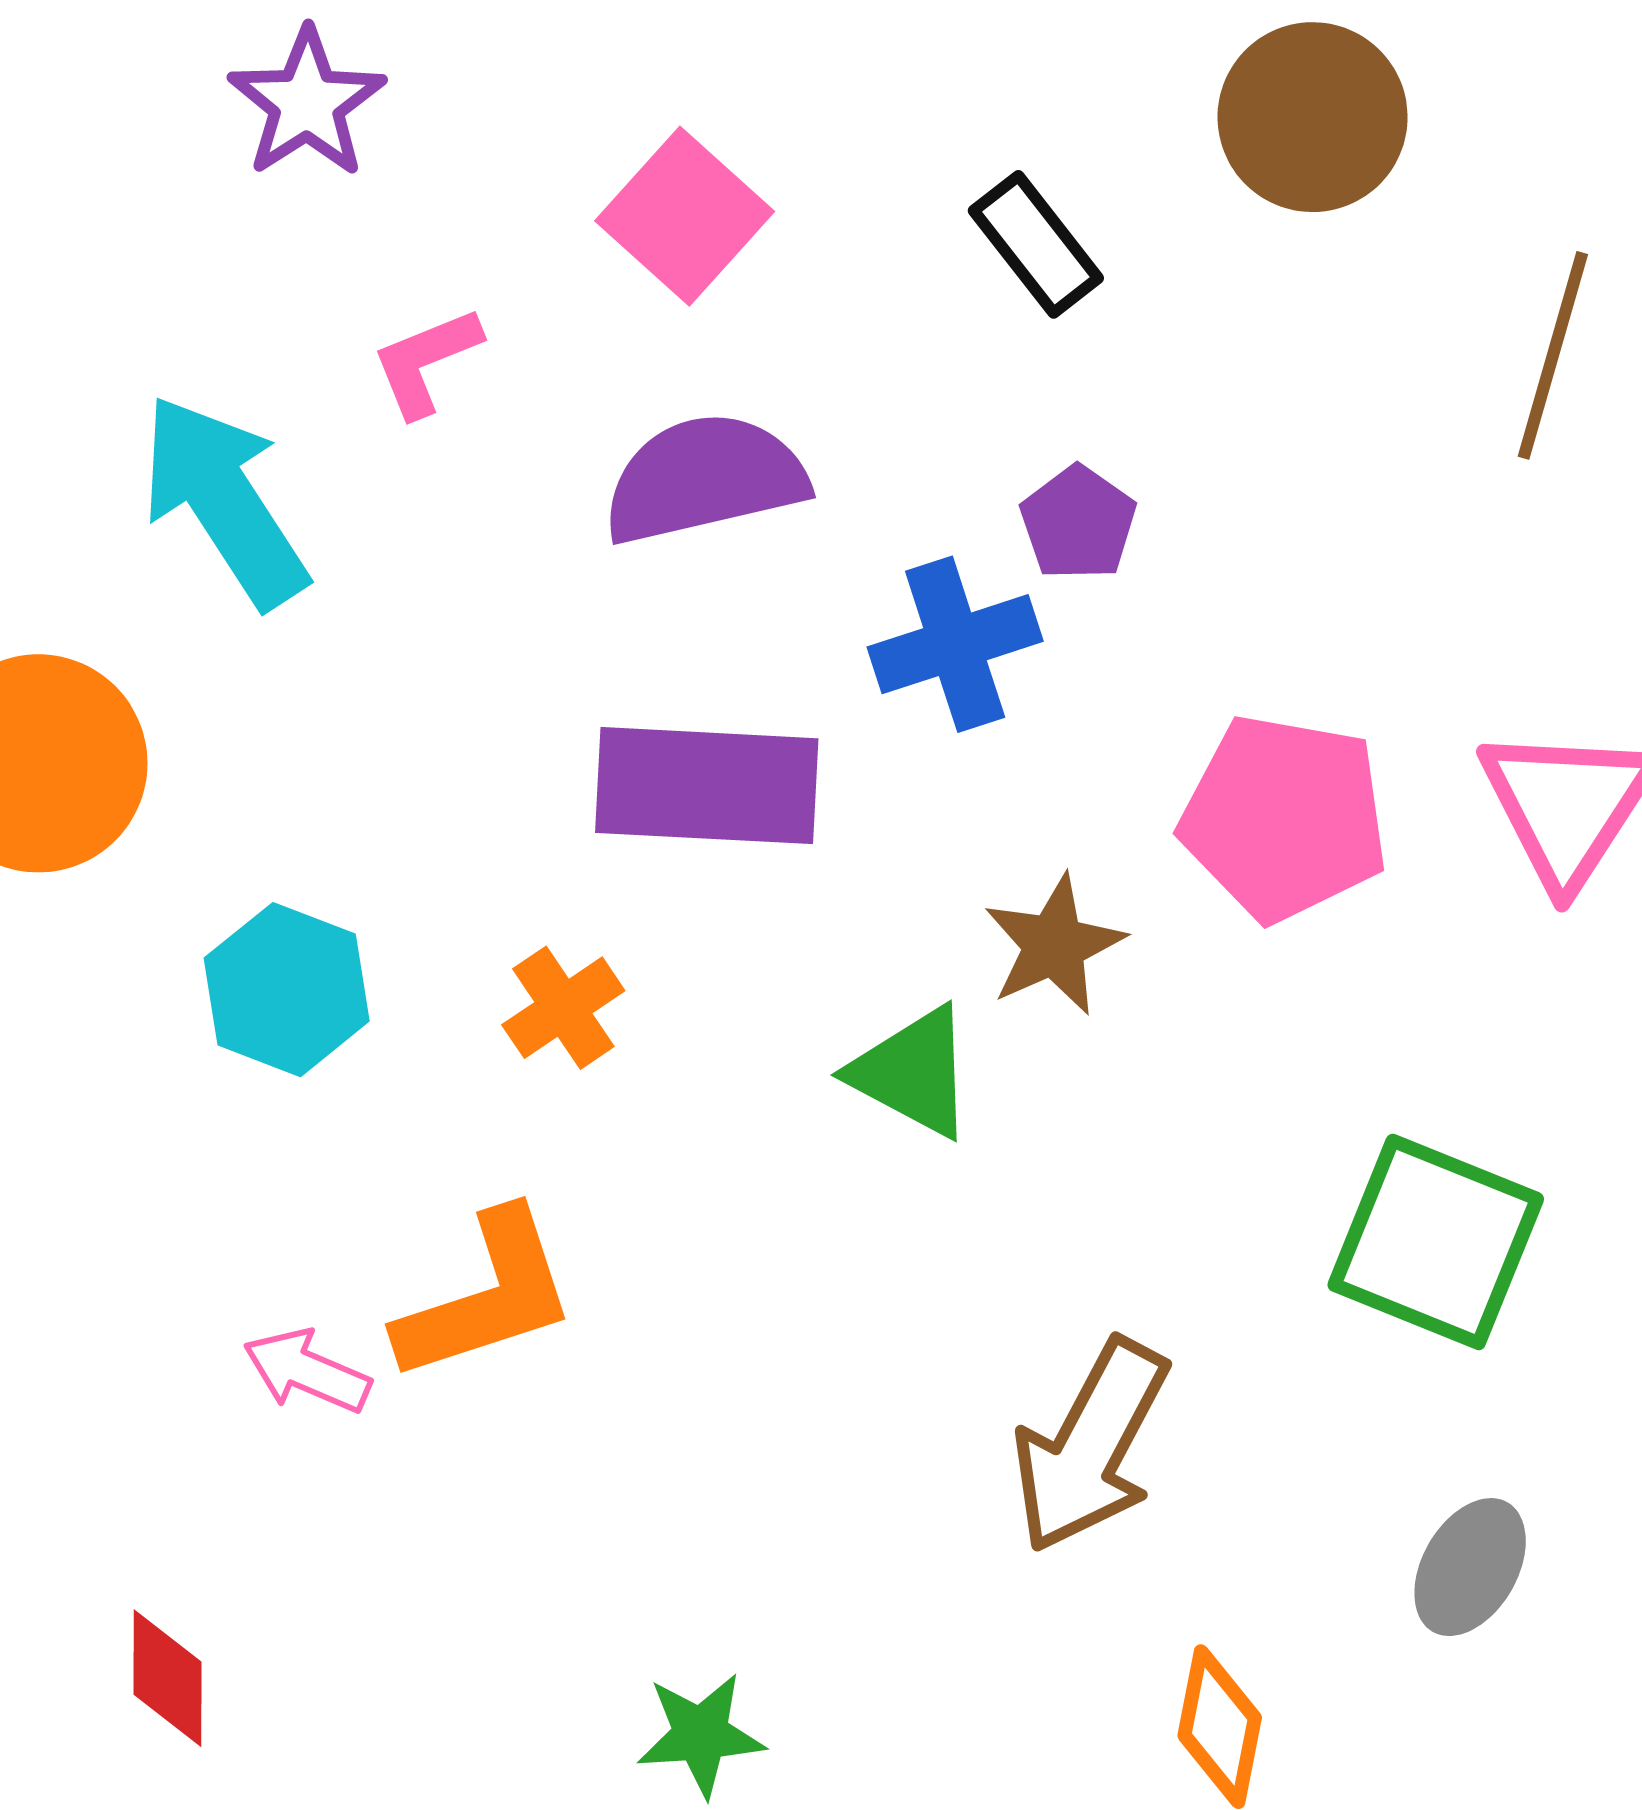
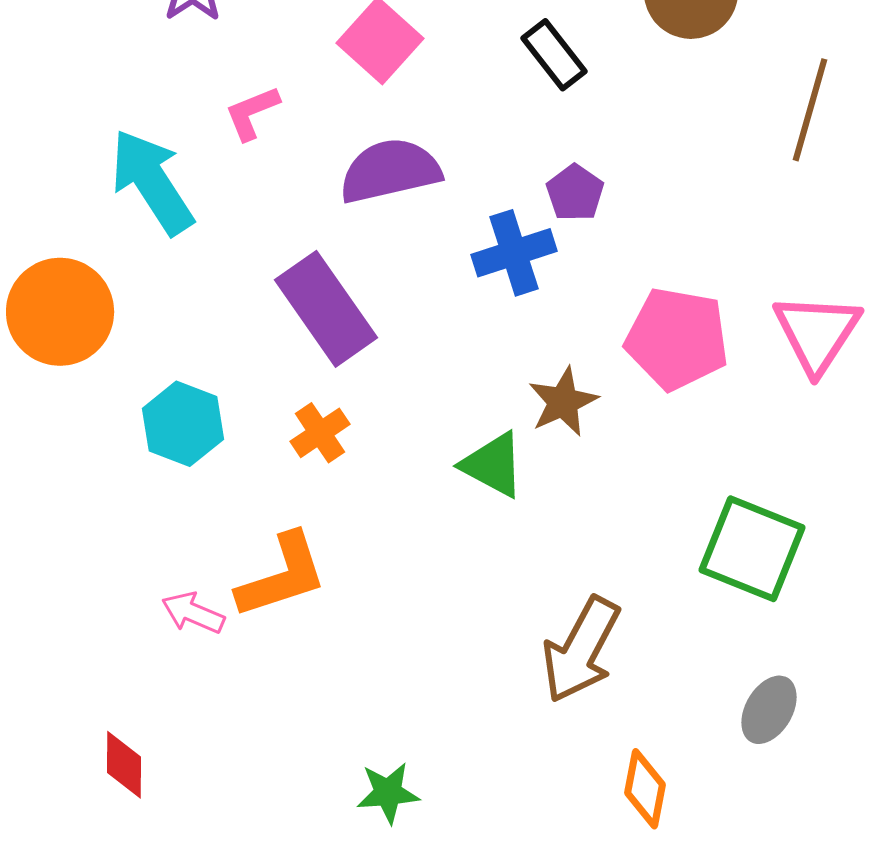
purple rectangle: (707, 786) -> (326, 309), moved, turned 52

